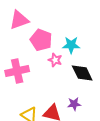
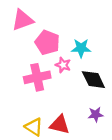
pink cross: (17, 71) -> (37, 77), moved
purple star: (74, 104) -> (96, 114), moved

